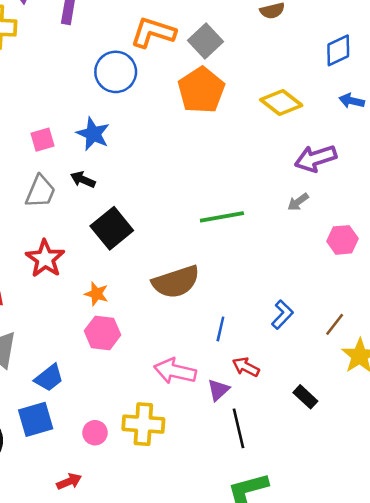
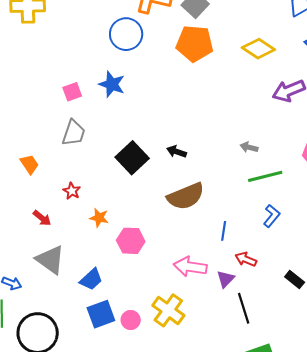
orange pentagon: (201, 90) -> (195, 44), turned -30
black arrow: (83, 180) -> (177, 152), moved
gray arrow: (298, 202) -> (249, 147), moved, turned 54
green line: (222, 217) -> (265, 176), moved
red star: (45, 259) -> (72, 191), moved, size x0.6
orange star: (96, 294) -> (99, 218), moved
blue square: (36, 419) -> (101, 314), moved
yellow cross: (143, 424) -> (168, 310), turned 36

